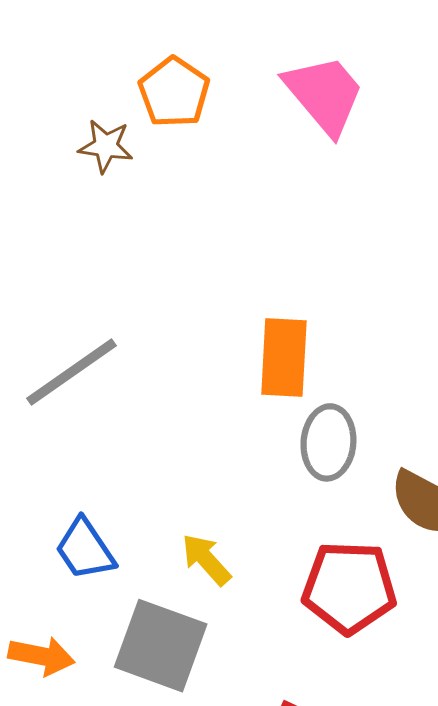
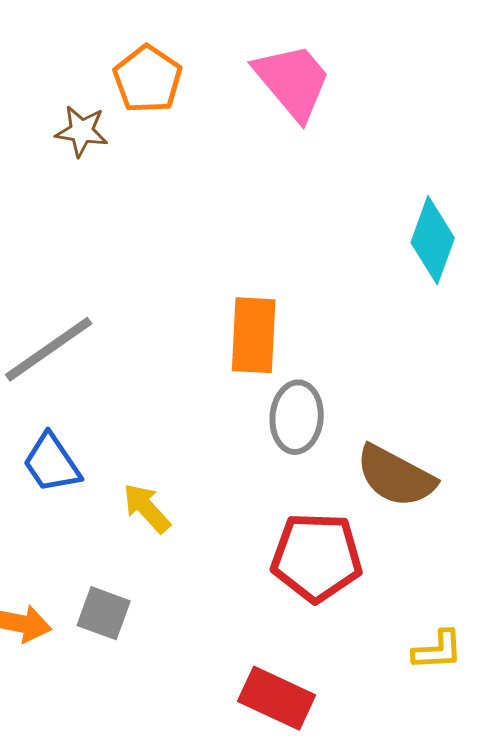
blue trapezoid: (85, 549) -> (52, 463), moved
yellow arrow: (206, 560) -> (147, 508), moved
gray square: (161, 646) -> (104, 613), moved, size x0.6

